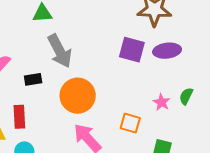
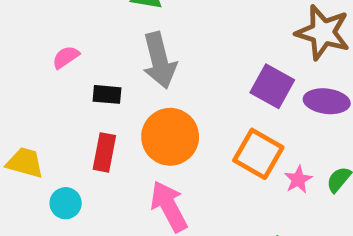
red rectangle: (19, 117) -> (104, 152), moved
orange square: (130, 123) -> (258, 154), moved, size x1.4

